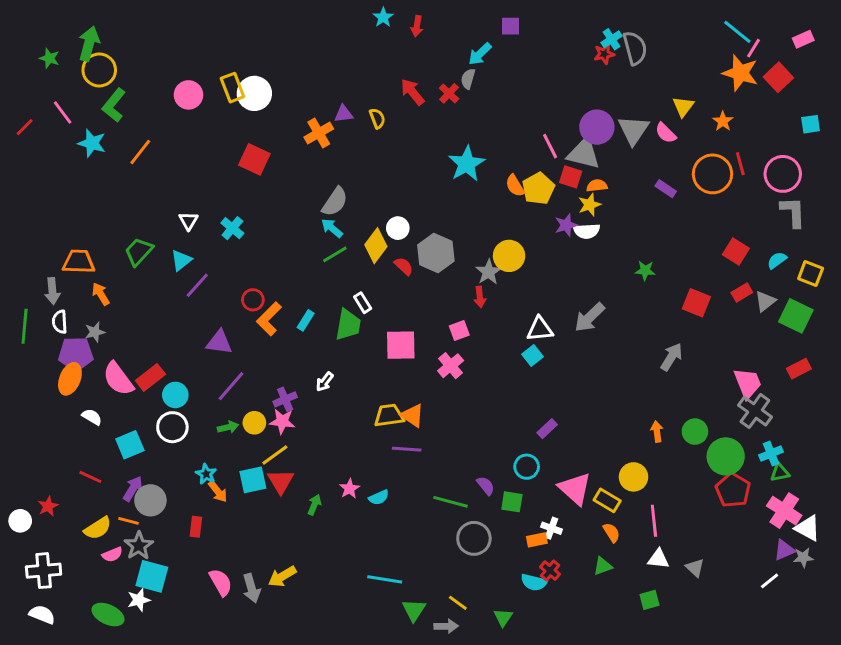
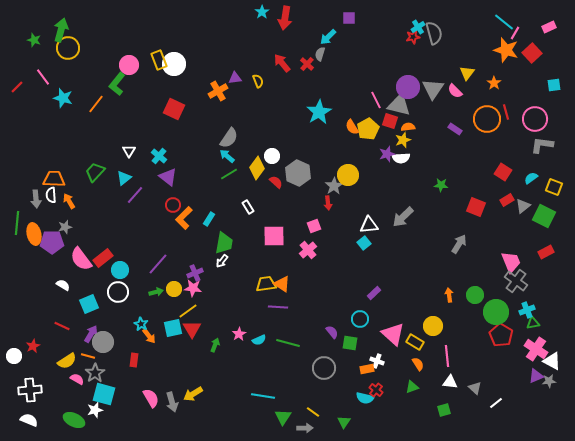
red arrow: (417, 26) -> (285, 18), size x1.6
green L-shape: (114, 105) -> (117, 84), moved
gray L-shape: (793, 212) -> (542, 145), turned -80
white semicircle: (60, 322) -> (51, 195), moved
green trapezoid: (348, 325) -> (224, 243), moved
purple triangle: (219, 342) -> (168, 177), moved, turned 30
orange ellipse: (70, 379) -> (34, 234), moved, turned -35
green line: (451, 502) -> (288, 343), moved
pink semicircle: (112, 554) -> (77, 379), turned -128
white line: (770, 581) -> (496, 403), moved

